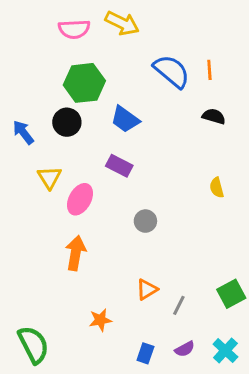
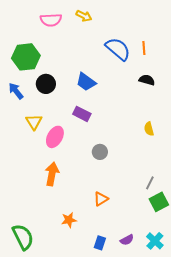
yellow arrow: (122, 23) -> (84, 16), size x0.7
green hexagon: (84, 83) -> (26, 57), moved
gray line: (179, 305) -> (150, 183), moved

